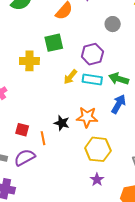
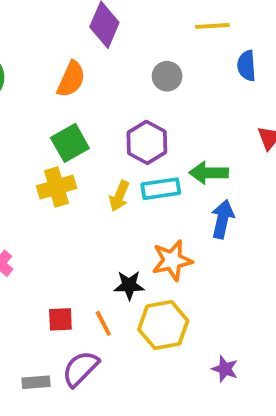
yellow cross: (29, 61) -> (57, 187), moved
yellow hexagon: (98, 149) -> (163, 325), moved

